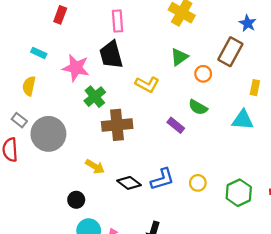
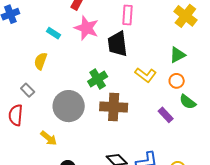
pink star: (76, 68) -> (86, 28), moved
orange circle: (203, 74) -> (177, 81), moved
gray circle: (48, 134) -> (69, 106), moved
yellow arrow: (95, 167) -> (49, 138), moved

